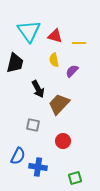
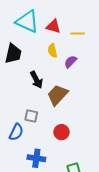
cyan triangle: (29, 31) -> (27, 21), turned -30
blue semicircle: (18, 156) -> (16, 132), moved

